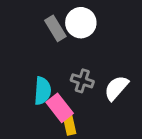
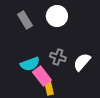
gray rectangle: (55, 28) -> (25, 20), moved
cyan semicircle: (43, 91) -> (30, 64), turned 66

